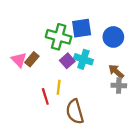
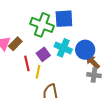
blue circle: (113, 37) -> (85, 50), moved
purple square: (67, 61) -> (43, 54), moved
red line: (45, 96) -> (27, 63), moved

